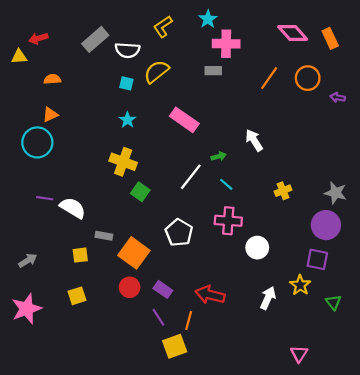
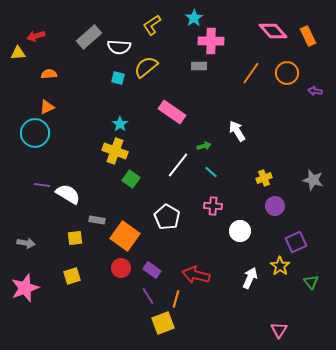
cyan star: (127, 120) -> (120, 124), moved
pink cross: (228, 221) -> (213, 206), size x0.7
purple circle: (326, 225) -> (275, 206), moved, size x0.7
purple square: (317, 259) -> (296, 242), turned -35
gray arrow: (28, 260) -> (26, 243), turned 42

